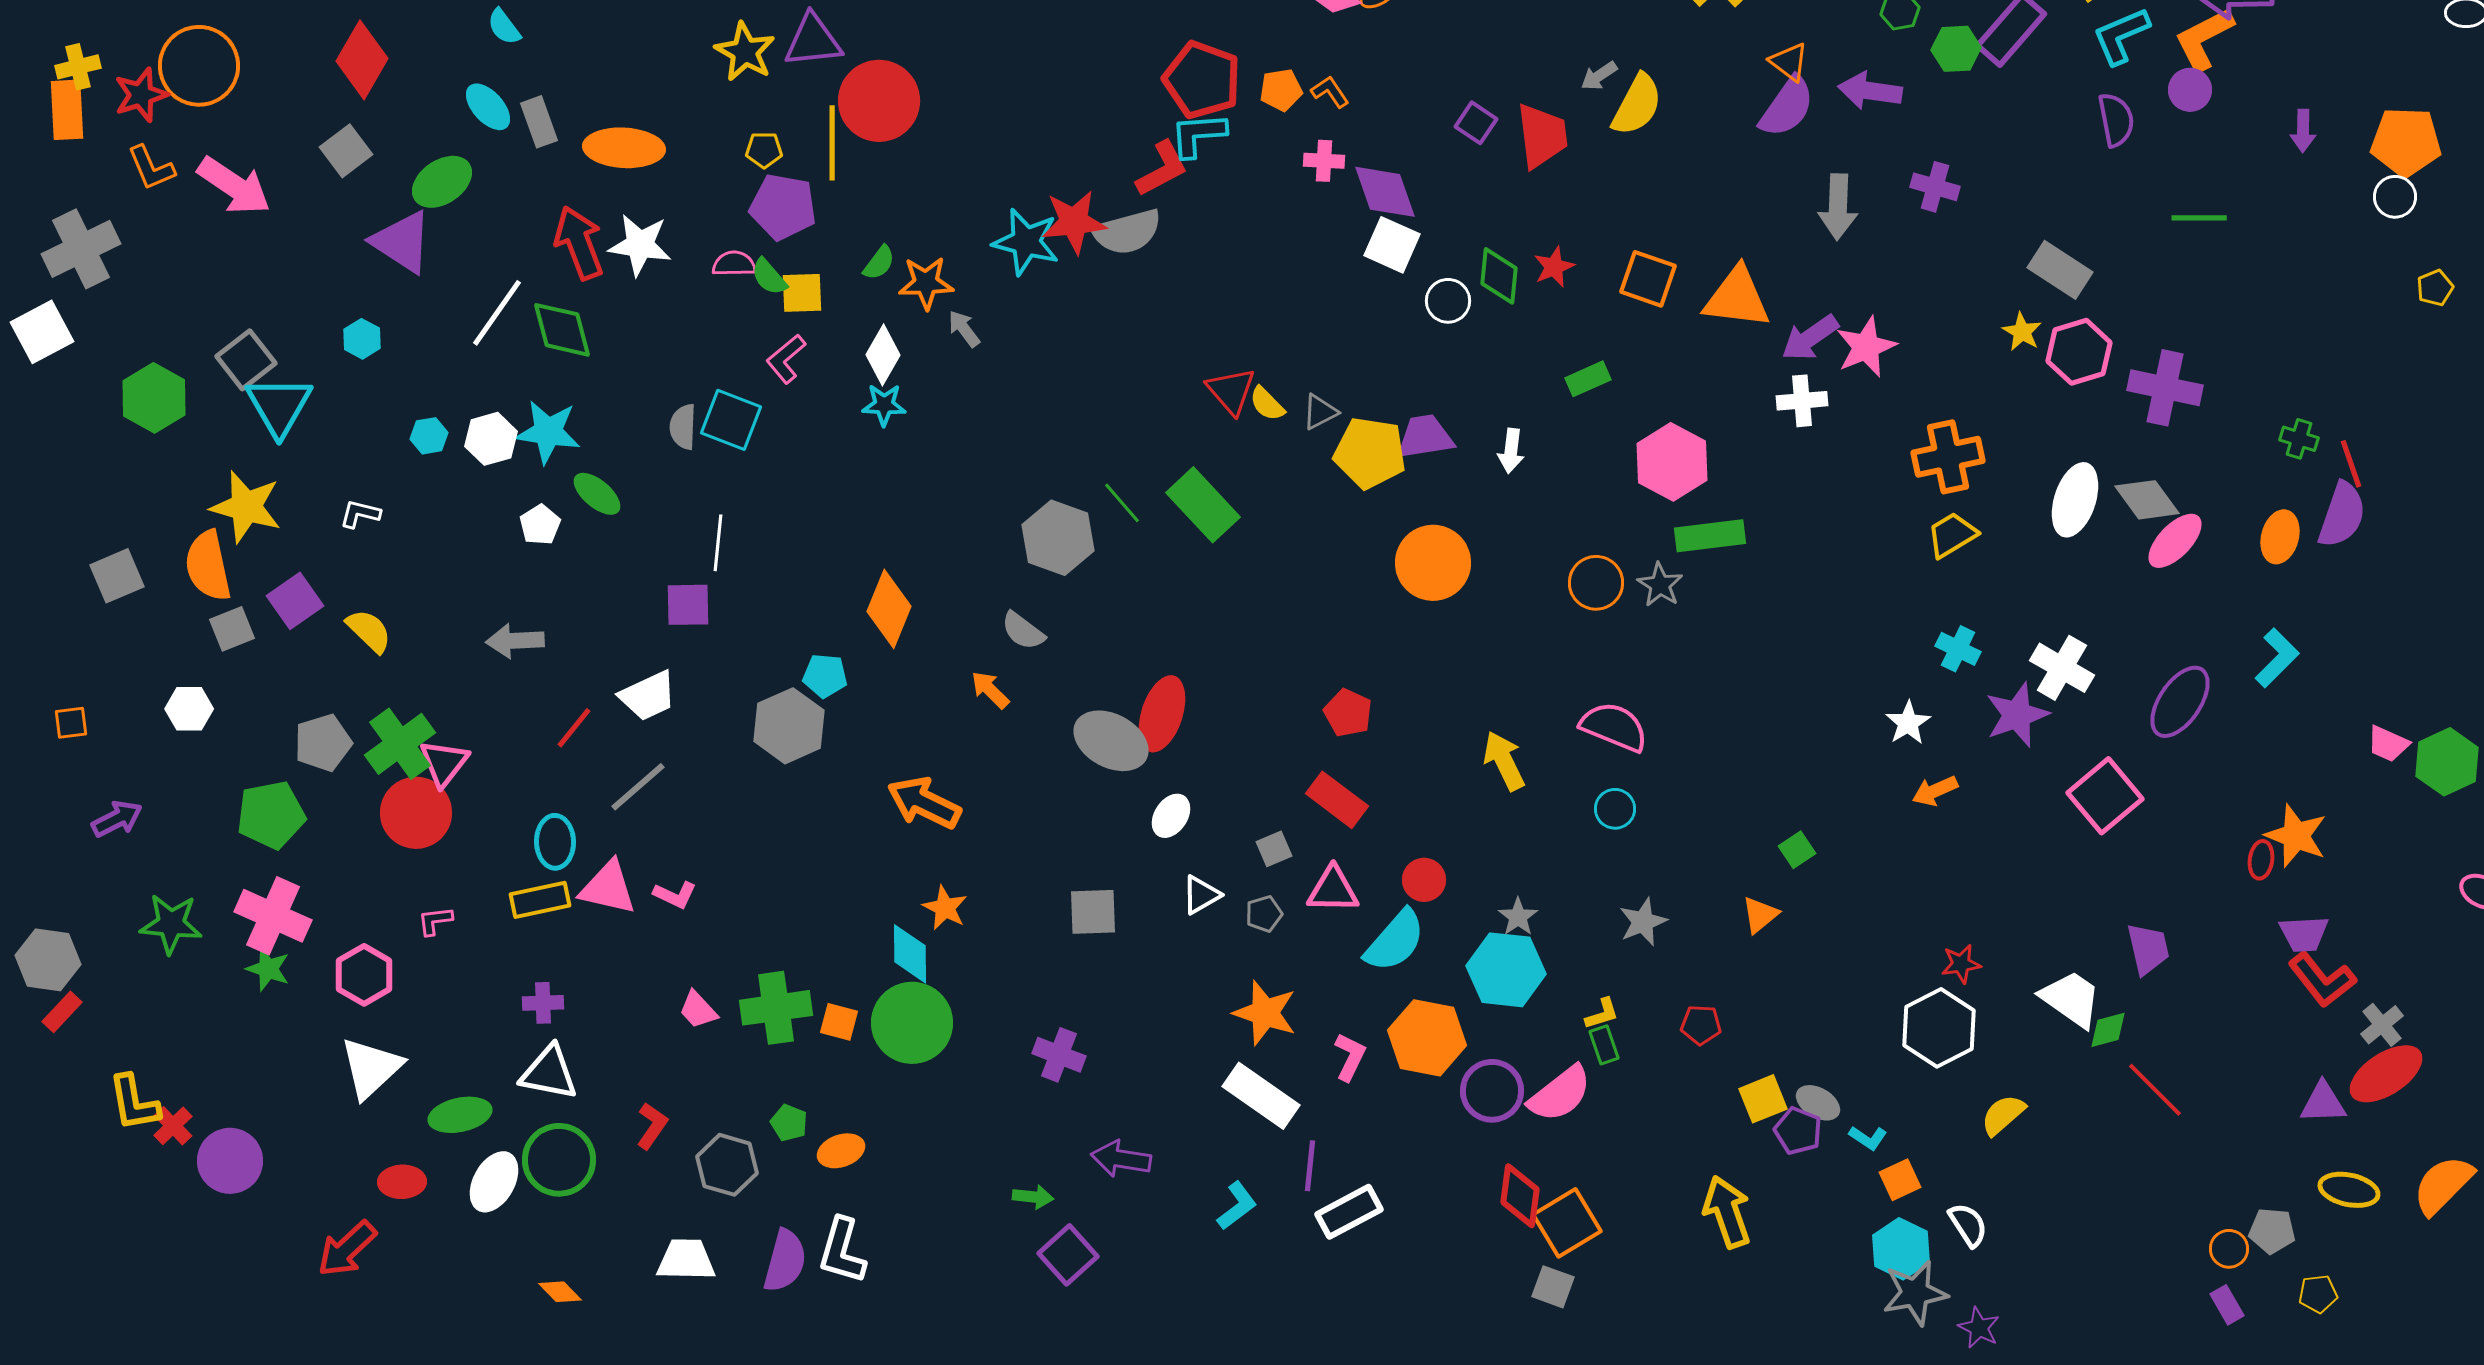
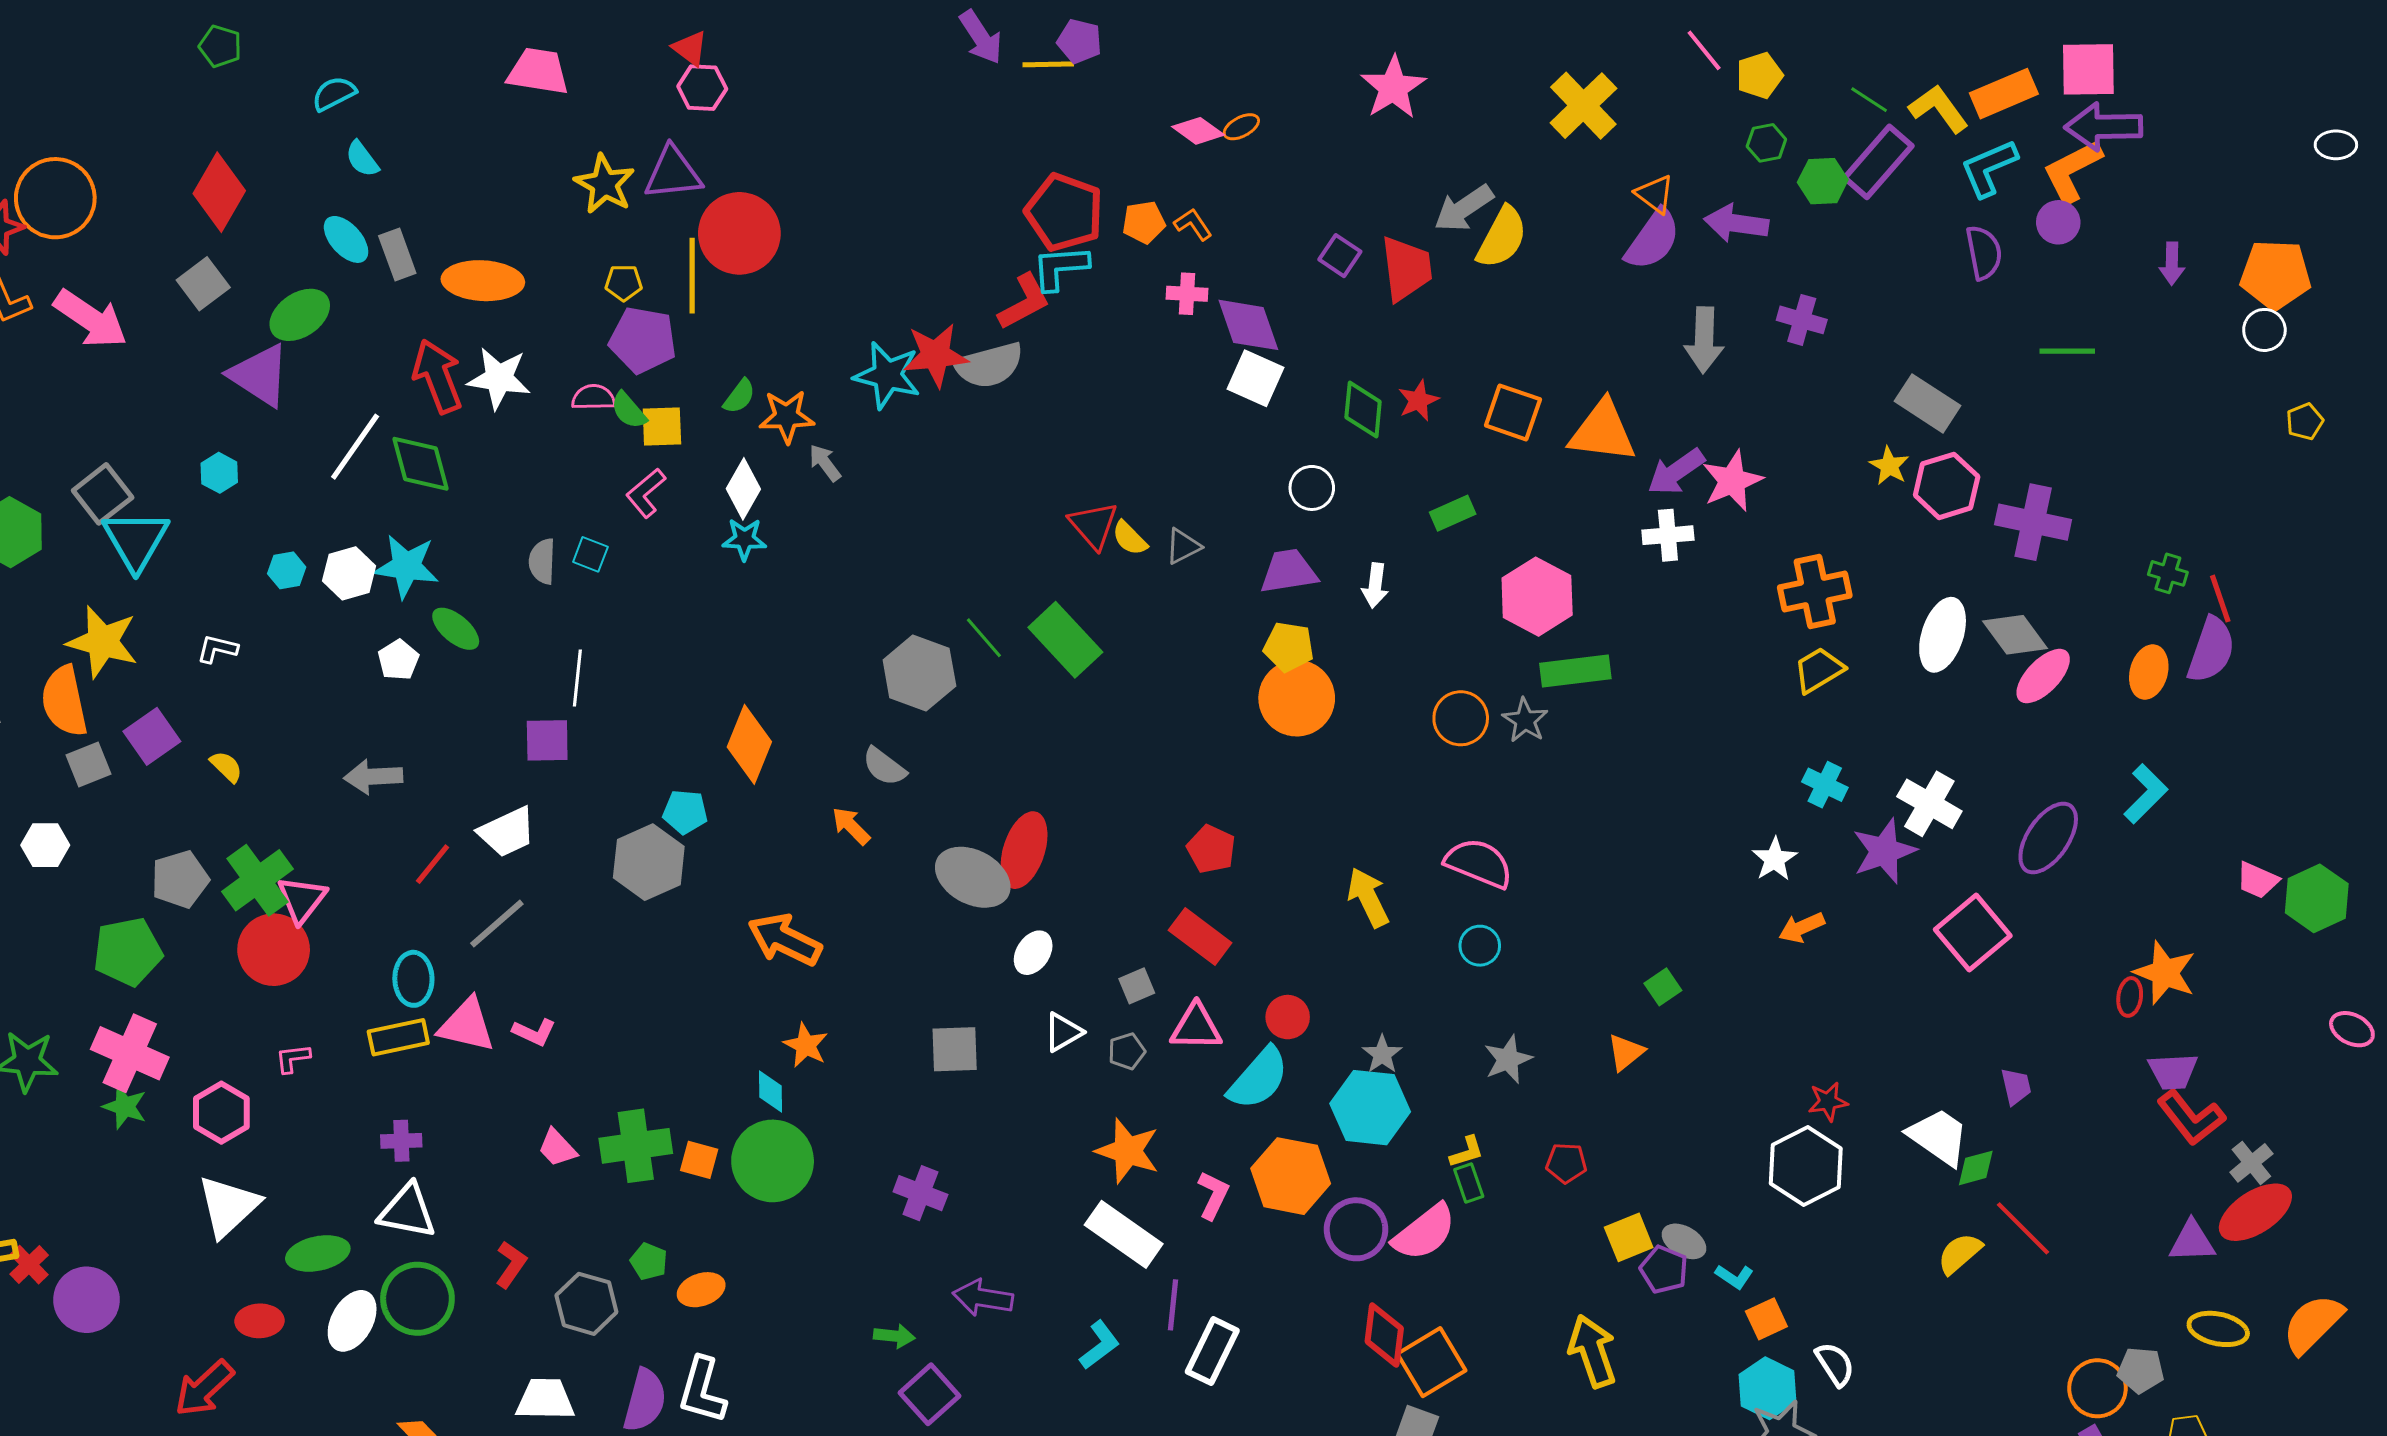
gray arrow: (1599, 76) -> (1464, 208), size x1.6
white circle: (1448, 301) -> (1312, 488), moved
cyan square: (731, 420) -> (590, 554), size x0.6
yellow pentagon: (1370, 453) -> (1289, 647), moved, size x0.7
yellow semicircle: (369, 631) -> (226, 767), size x0.7
purple trapezoid: (2148, 949) -> (2016, 1086), size x0.7
cyan diamond: (910, 954) -> (771, 1092), size x0.7
yellow semicircle: (2003, 1115) -> (1960, 1253), moved
white rectangle: (1349, 1212) -> (1212, 1351), turned -36
orange circle: (2229, 1249) -> (2097, 1388), size x1.5

